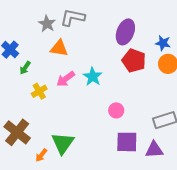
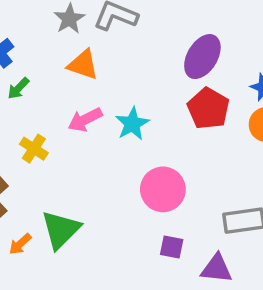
yellow cross: (39, 91) -> (34, 149), moved, turned -35
pink circle: (116, 110) -> (163, 189), size x1.6
purple square: (127, 142) -> (172, 247), size x0.6

